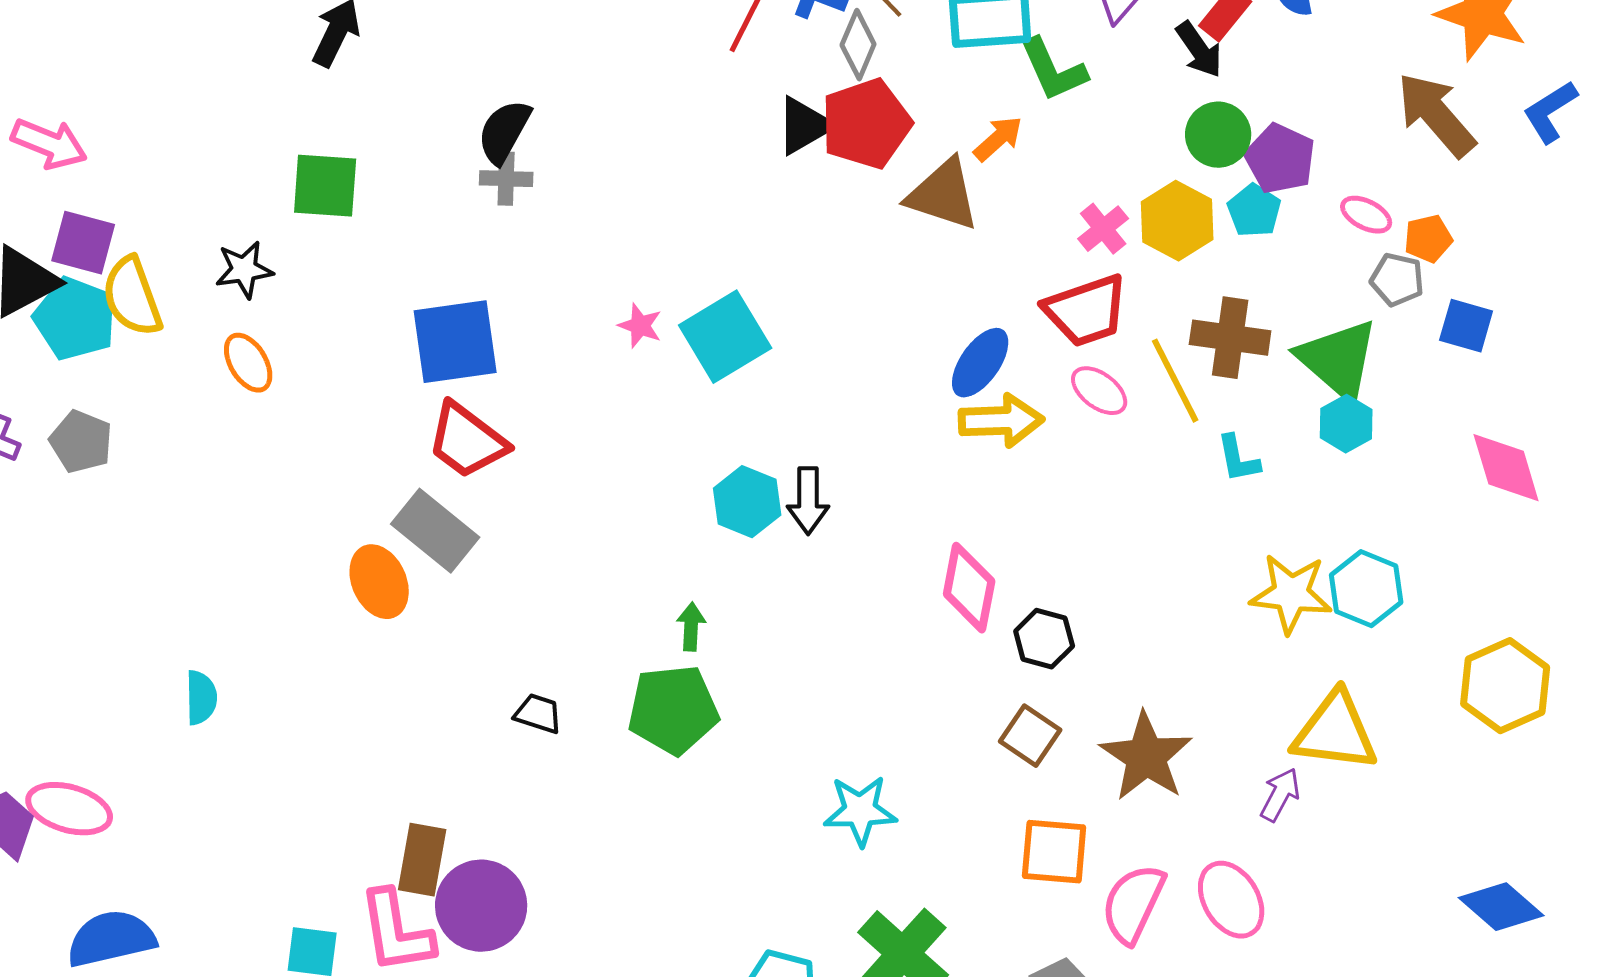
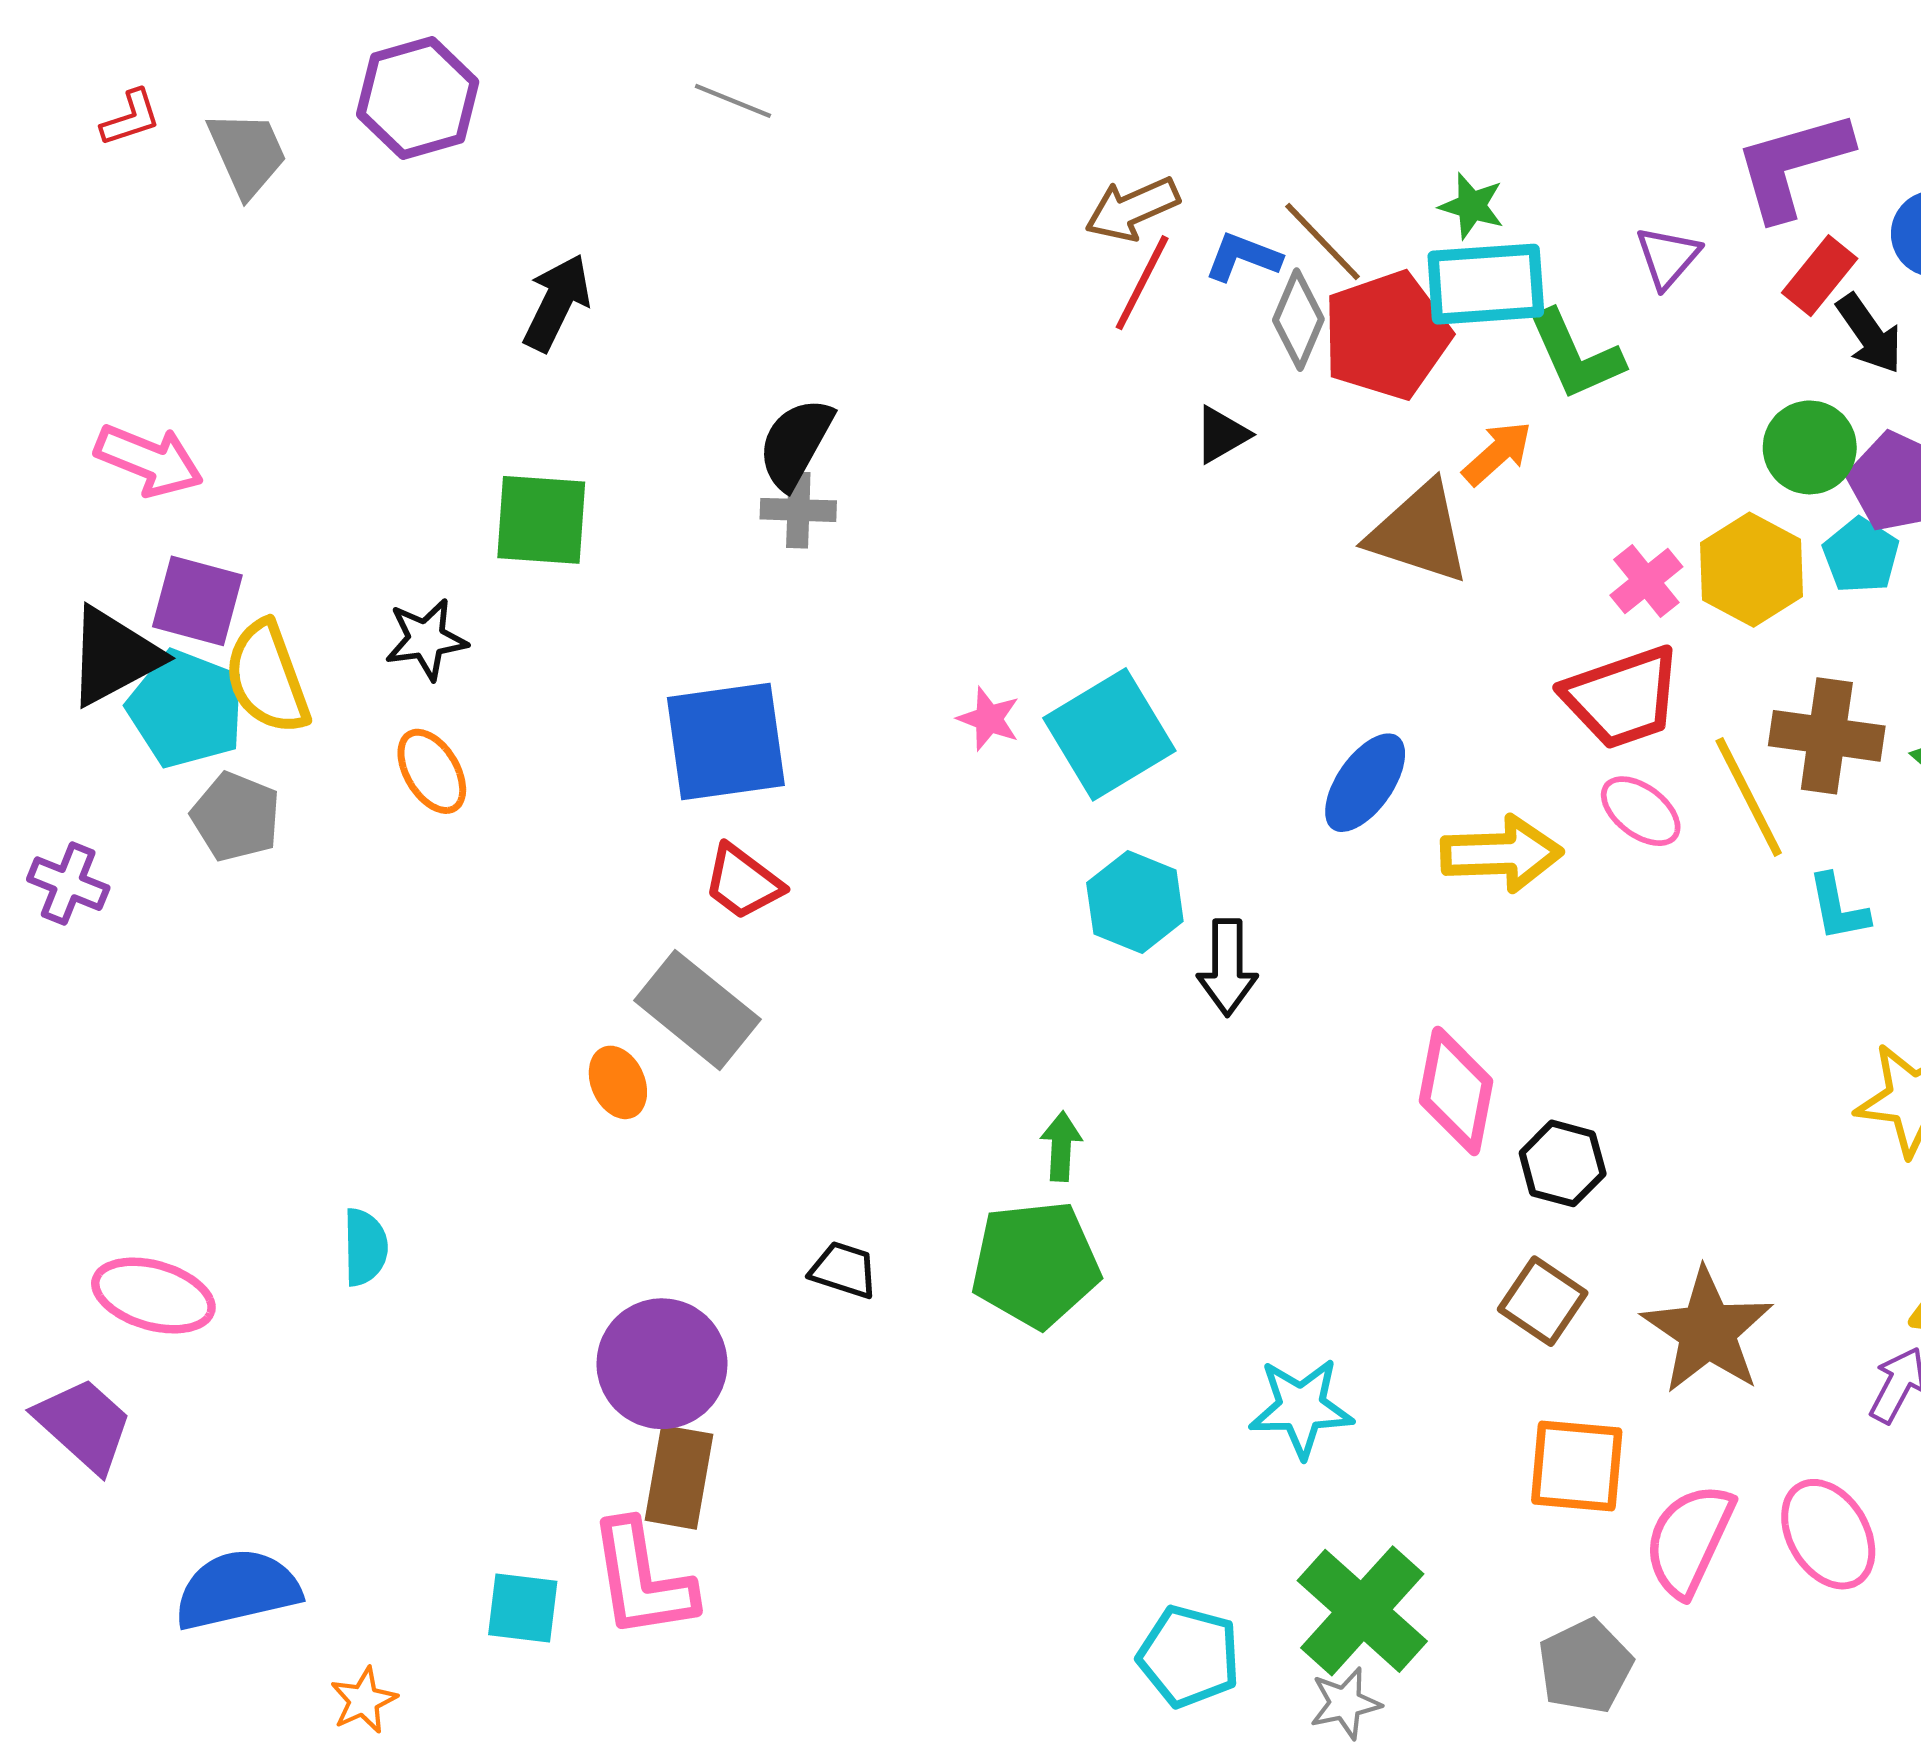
black arrow: (1199, 50) -> (1869, 334), moved
red pentagon: (866, 124) -> (1386, 335), moved
black triangle: (804, 126) -> (1222, 435), size x0.7
blue ellipse: (980, 363) -> (1365, 783), moved
red trapezoid: (467, 441) -> (743, 882), size x0.7
gray pentagon: (81, 442) -> (236, 817), moved
cyan hexagon: (747, 502) -> (1135, 902), moved
orange ellipse: (379, 582) -> (618, 1082), size x0.7
pink ellipse: (69, 809) -> (153, 1296), moved
purple circle: (481, 906) -> (662, 1364), moved

